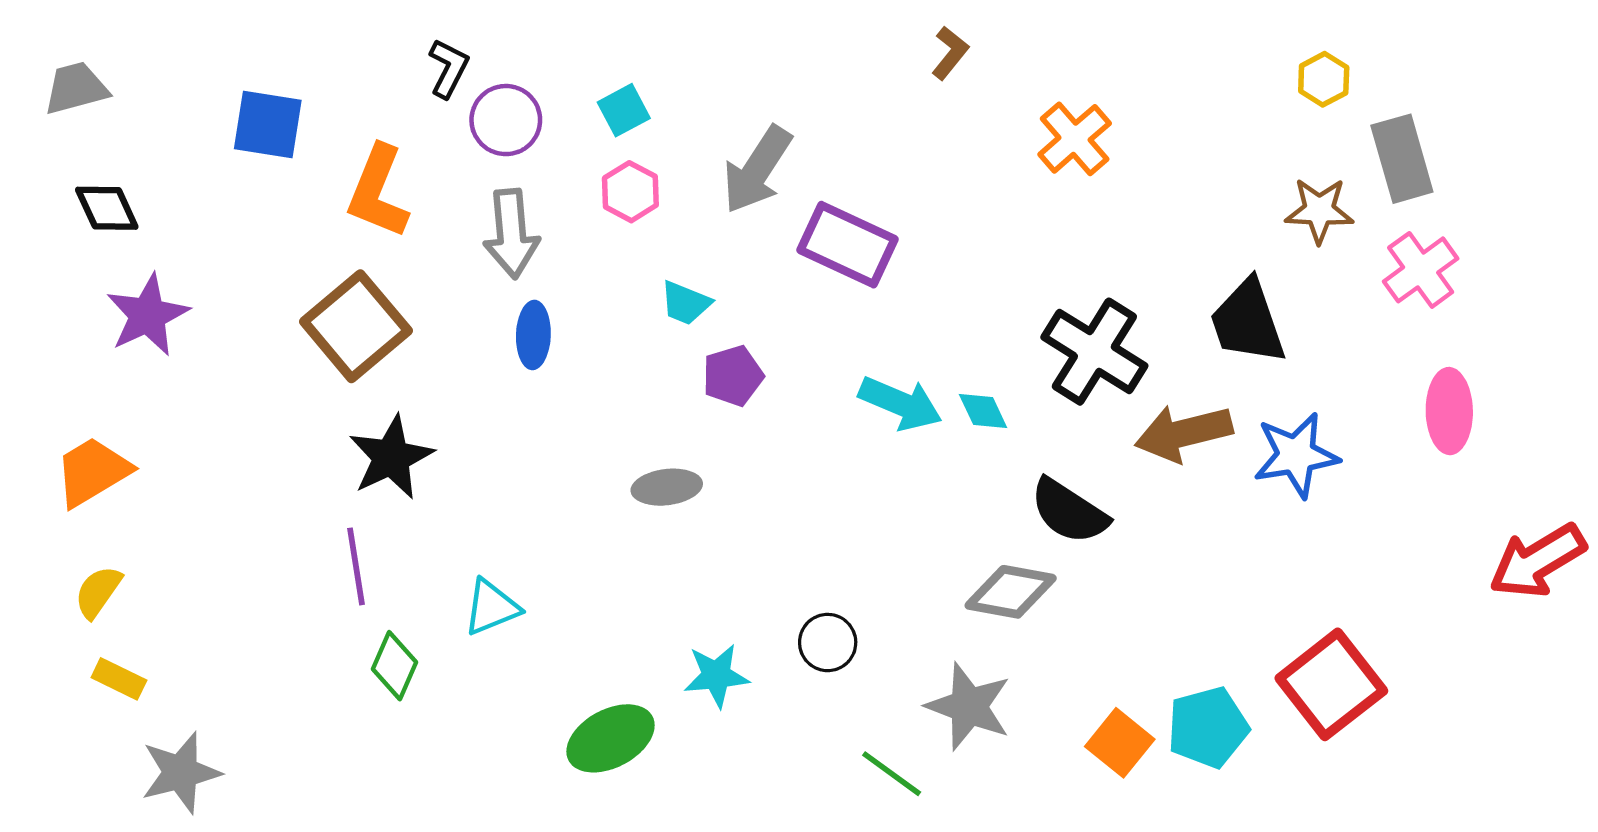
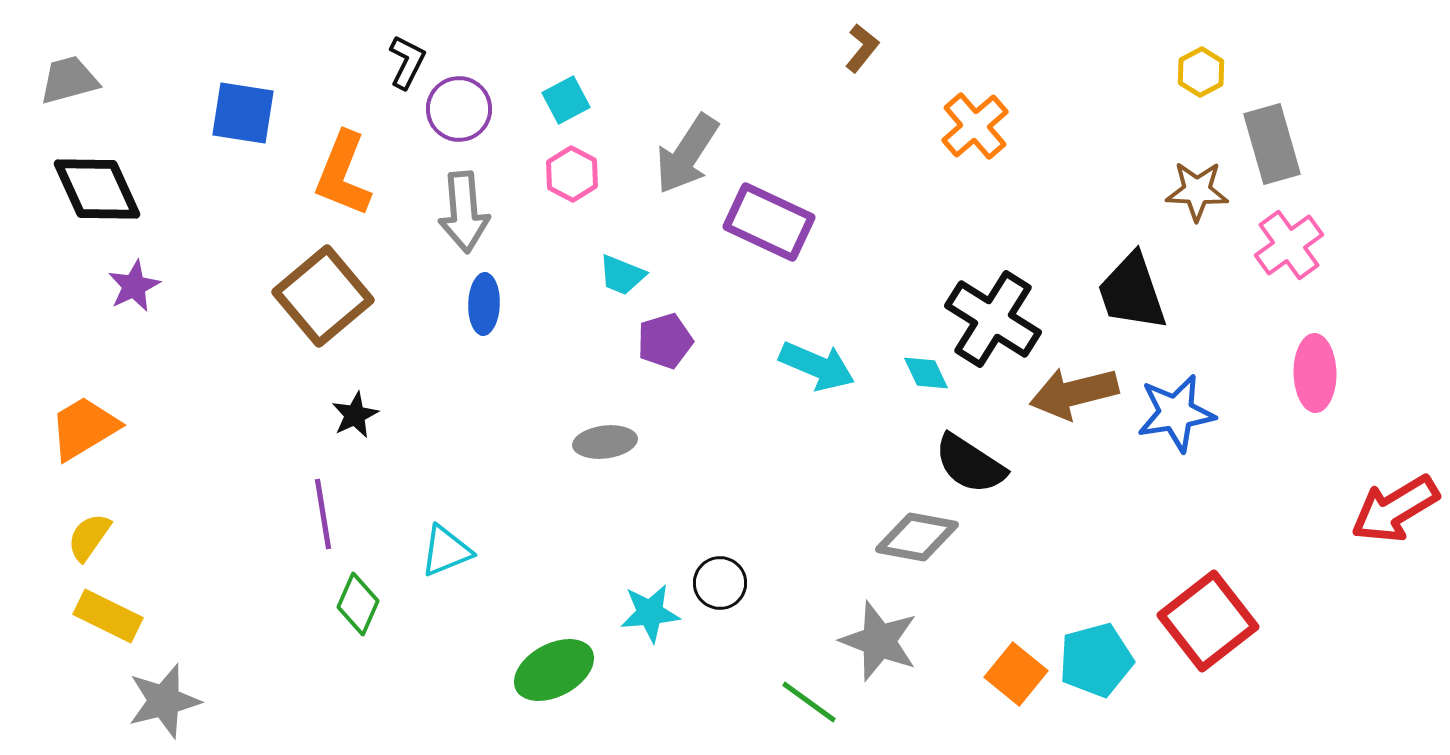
black diamond: (107, 208) -> (97, 189), size x1.5
purple star: (148, 315) -> (134, 286), size x0.7
cyan diamond: (983, 411) -> (926, 373), moved
black star: (391, 457) -> (355, 415), size x0.6
black circle: (828, 643) -> (720, 583), moved
yellow rectangle: (119, 679) -> (108, 616), size x1.4

